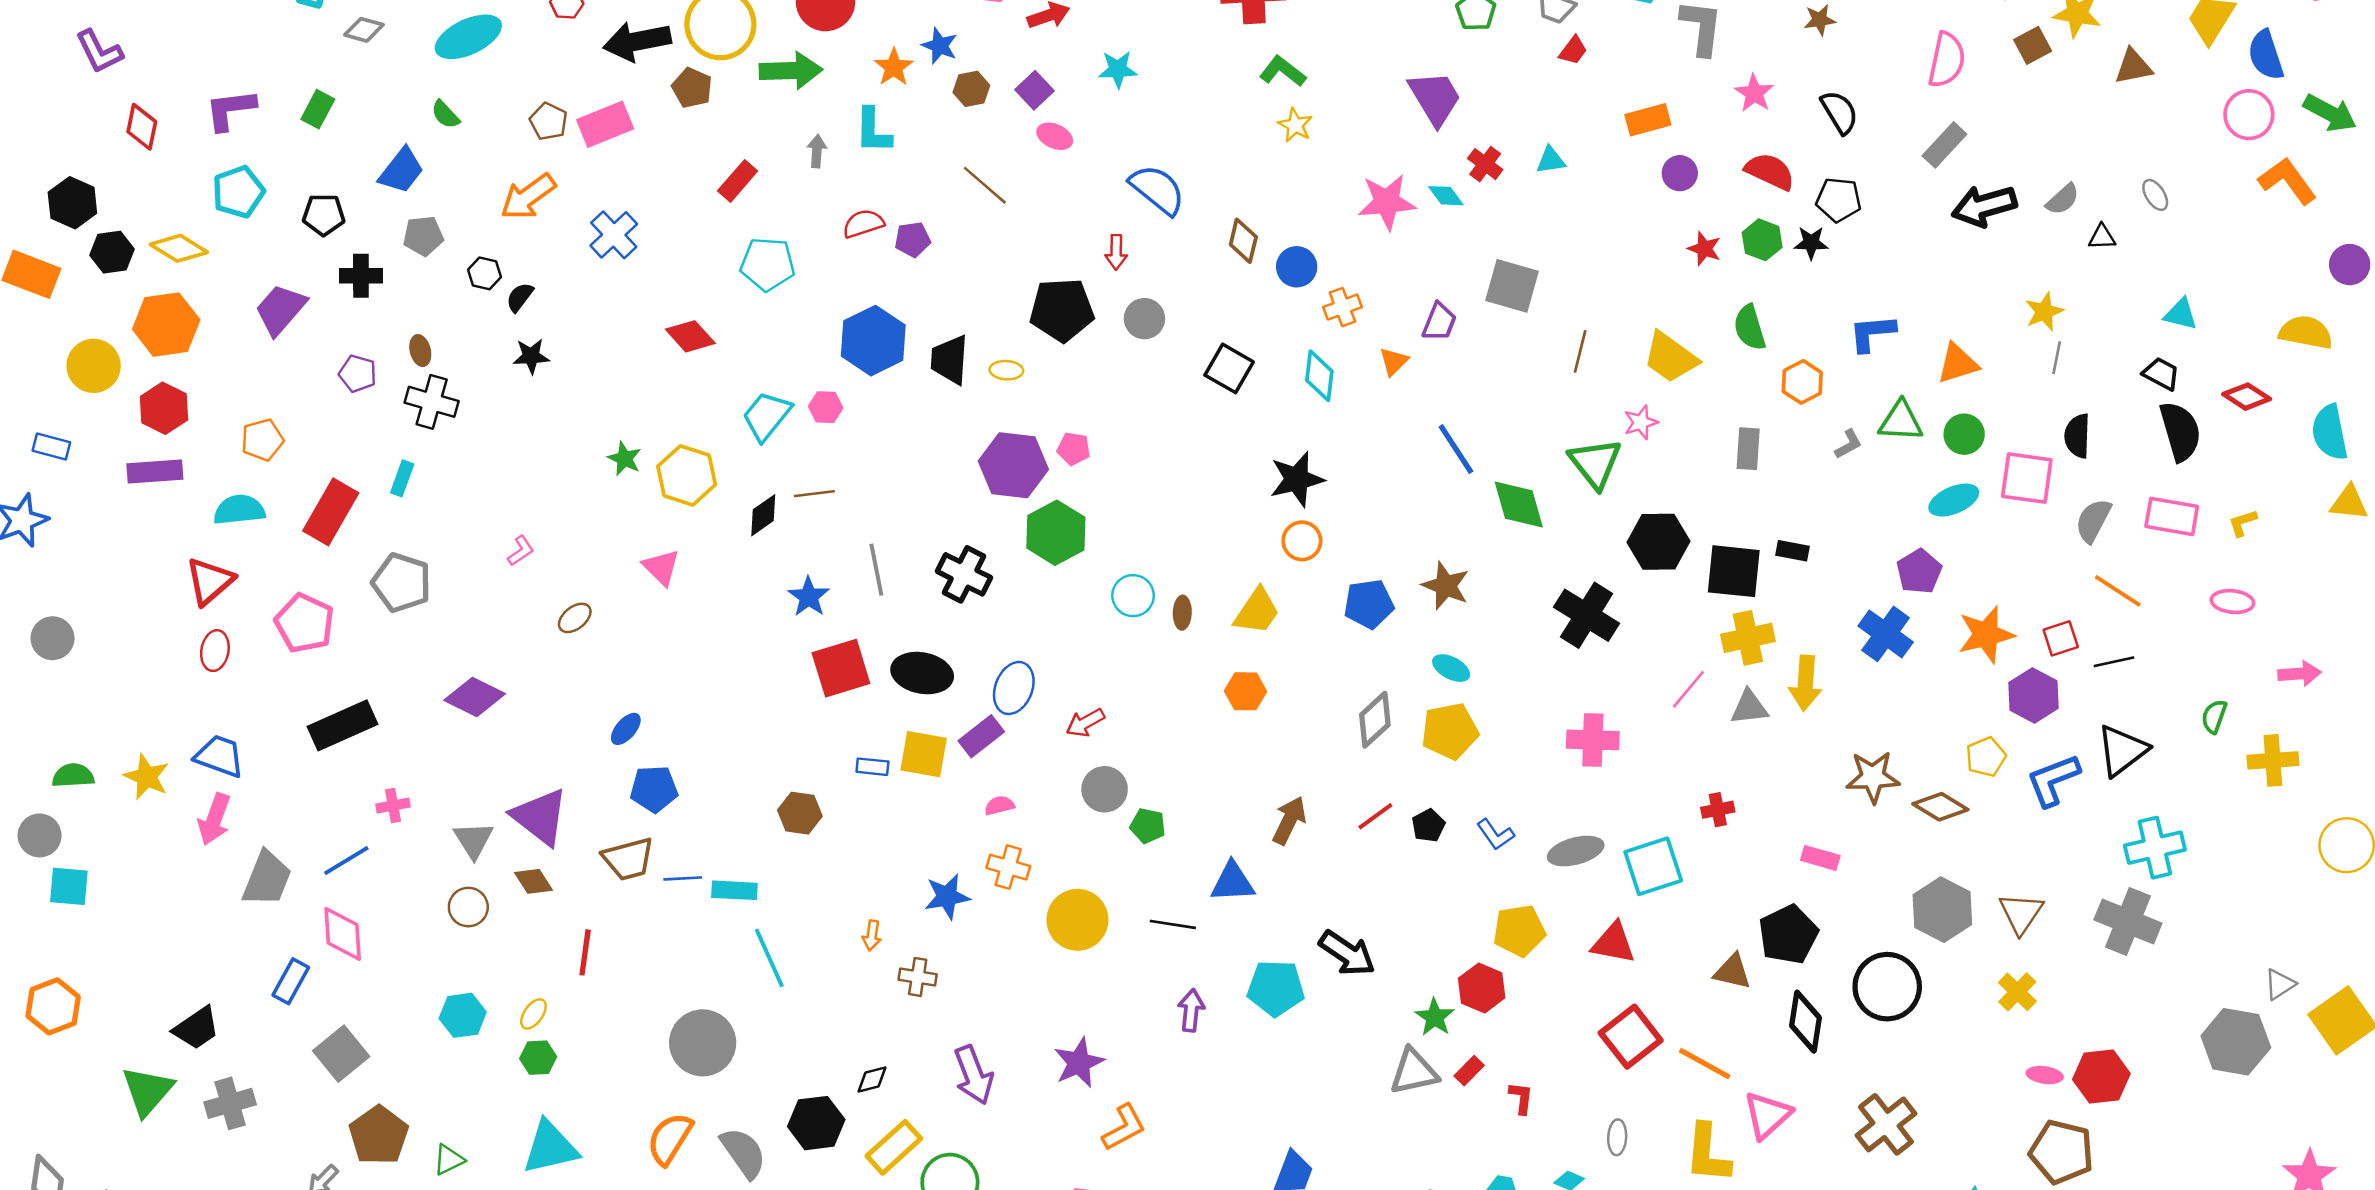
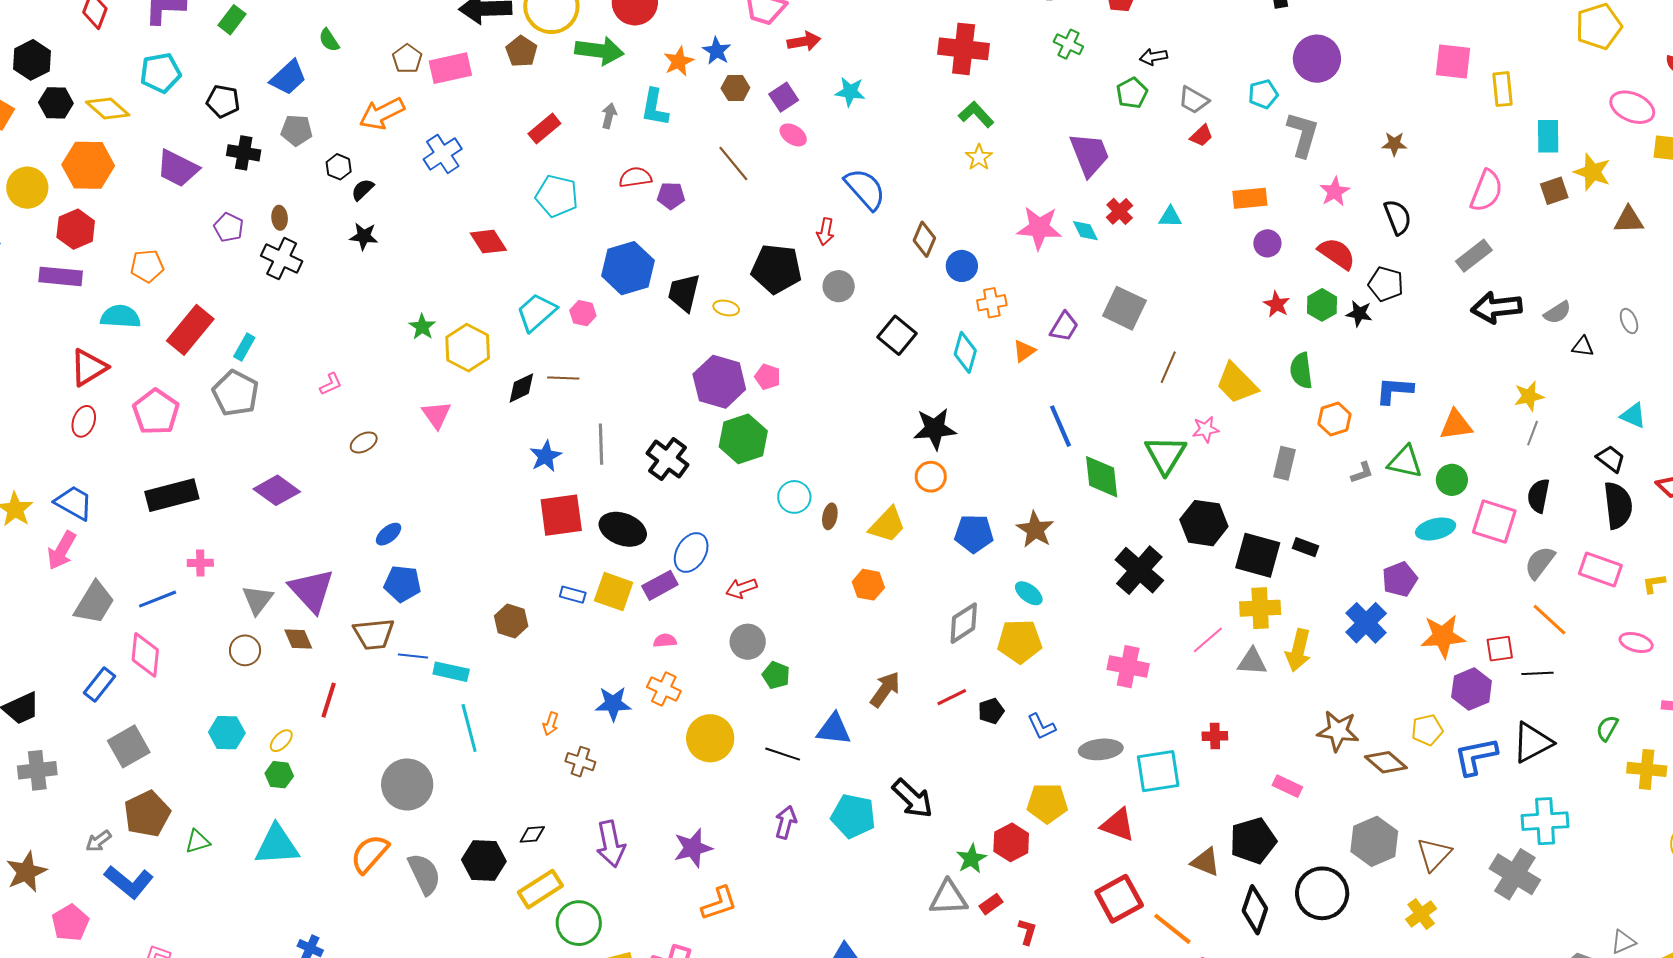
purple trapezoid: (280, 309) -> (178, 168), turned -114
cyan rectangle: (402, 478) -> (244, 347), moved

